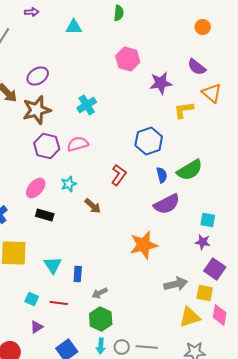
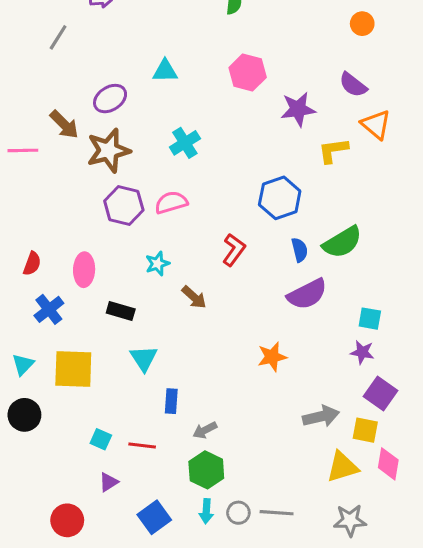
cyan triangle: (74, 27) -> (165, 71), moved
pink ellipse: (36, 188) -> (84, 270), moved, turned -40
orange star: (144, 245) -> (272, 357), size x0.7
cyan triangle: (53, 265) -> (144, 358), moved

